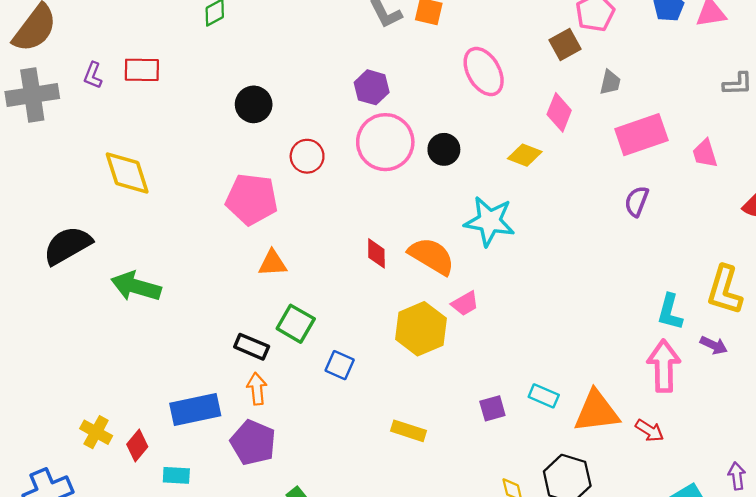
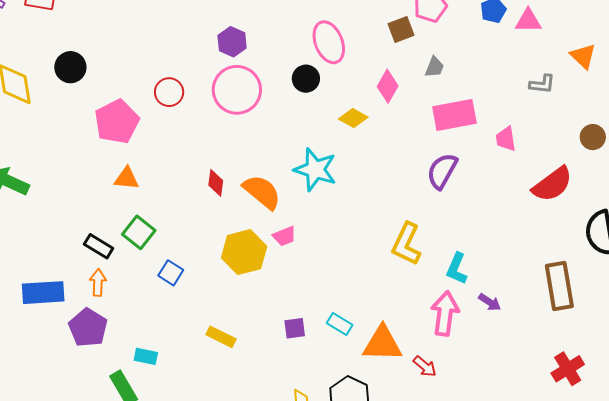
black circle: (254, 104) -> (70, 67), moved
black circle: (444, 149) -> (306, 79), moved
pink pentagon: (252, 199) -> (117, 122), turned 30
purple semicircle: (637, 201) -> (442, 171), size x1.4
yellow L-shape: (725, 290) -> (406, 244), moved
cyan rectangle: (176, 475) -> (146, 356), moved

